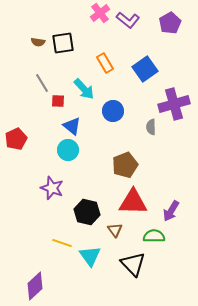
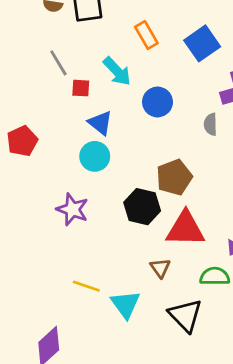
black hexagon: (87, 212) -> (142, 207), moved

